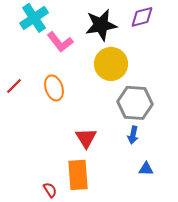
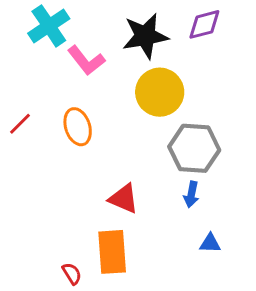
red triangle: (86, 138) -> (124, 199), turned -35

